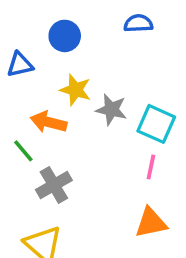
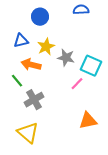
blue triangle: (20, 65) -> (21, 41), moved
yellow star: (75, 90) -> (46, 47), turned 30
pink line: (151, 167) -> (77, 84), moved, turned 32

